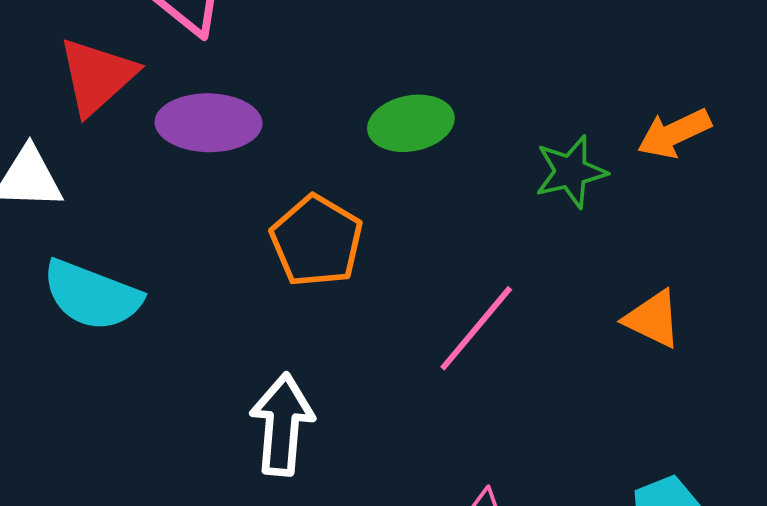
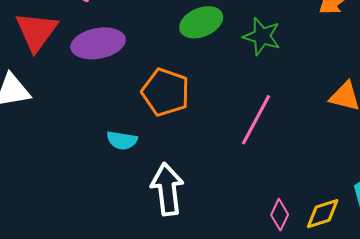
green star: (571, 172) -> (262, 36), moved, turned -30
cyan semicircle: (92, 295) -> (122, 140), moved, size x0.6

